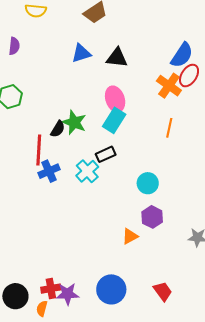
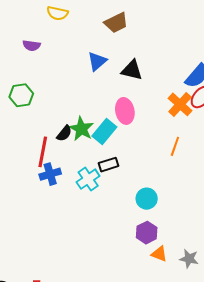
purple semicircle: (14, 46) -> (32, 46), turned 84
blue triangle: (81, 53) -> (97, 61), turned -30
cyan rectangle: (114, 120) -> (104, 131), moved
orange triangle: (130, 236) -> (159, 254), moved, turned 42

